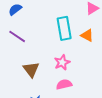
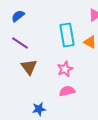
brown triangle: (31, 69) -> (29, 67), moved

